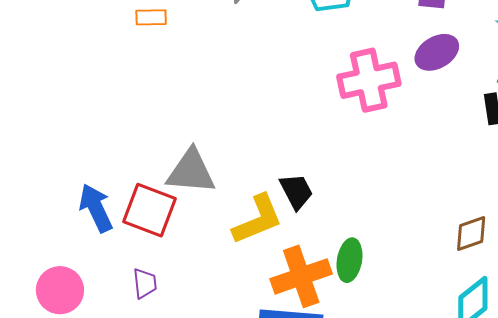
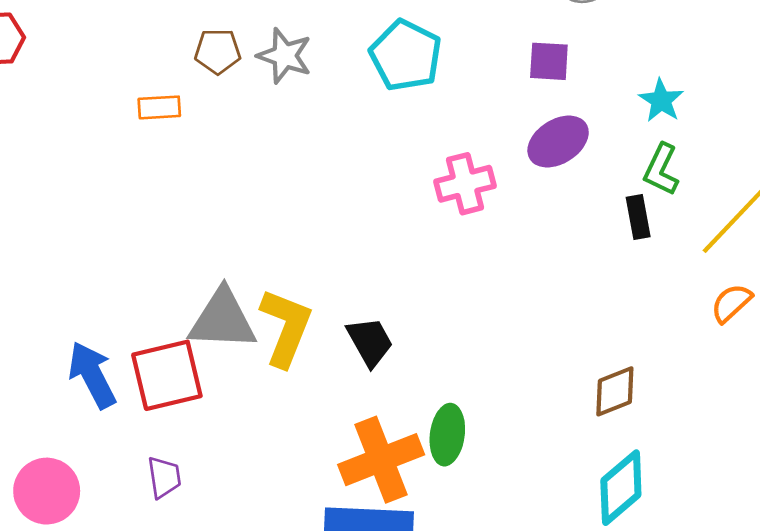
pink cross: (369, 80) -> (465, 184), size x0.7
red square: (150, 210) -> (167, 375), turned -32
yellow L-shape: (258, 219) -> (286, 327), moved, turned -44

